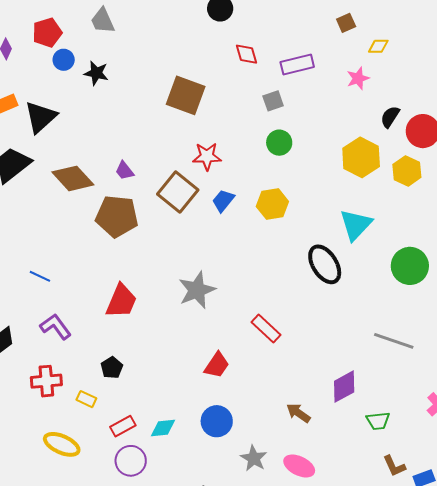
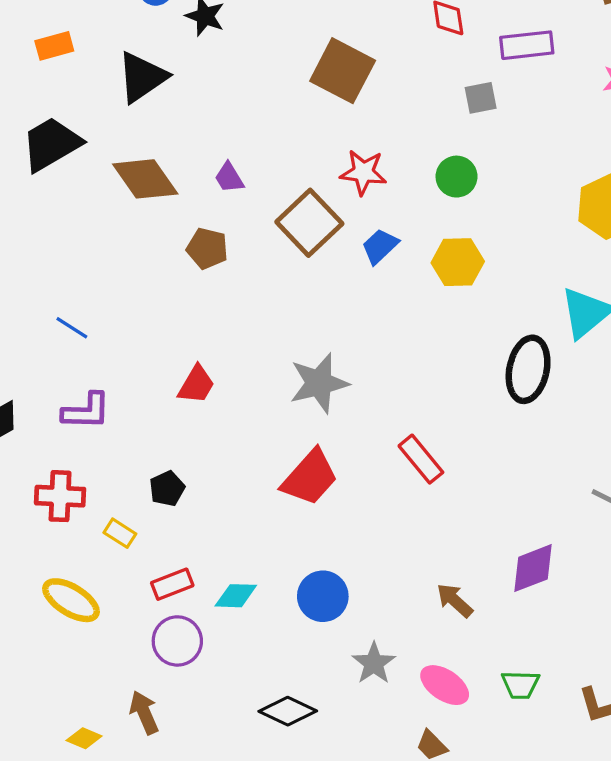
black triangle: (41, 117) -> (142, 77), moved
green circle: (279, 143) -> (457, 177), moved
brown pentagon: (117, 216) -> (207, 248), size x0.6
black ellipse: (325, 264) -> (528, 369), turned 36
red trapezoid: (121, 301) -> (196, 385), size x0.7
purple L-shape: (56, 327) -> (86, 411), turned 120
red trapezoid: (217, 365) -> (310, 478), moved, size x1.4
green trapezoid: (378, 421) -> (520, 685), moved

